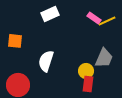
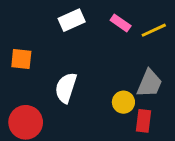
pink rectangle: (94, 18) -> (121, 23), moved
red rectangle: (88, 84) -> (144, 121), moved

